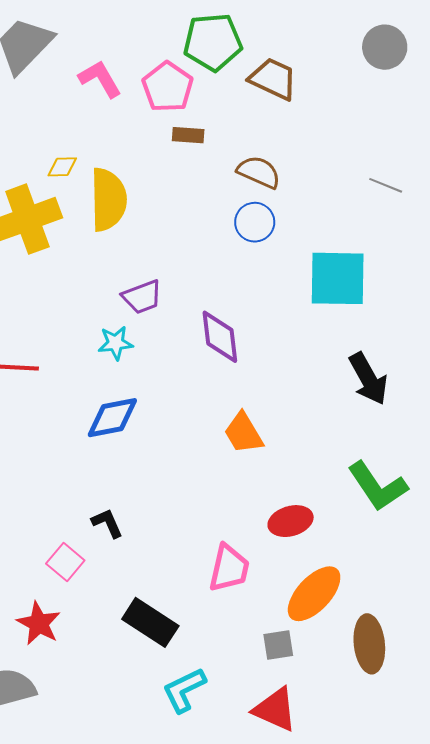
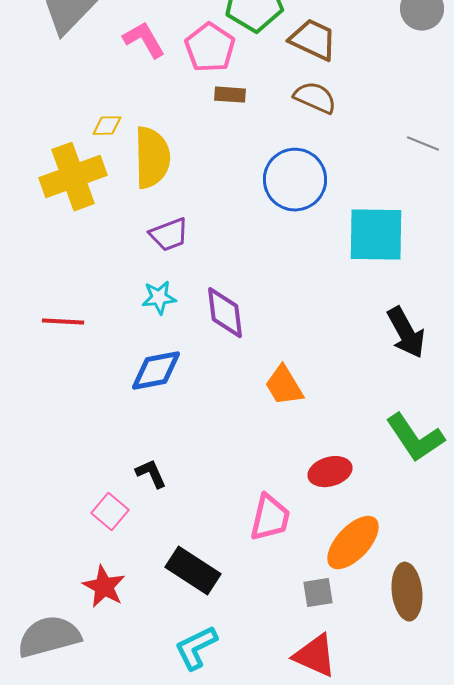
brown semicircle: (259, 172) -> (315, 98), moved
blue circle: (255, 222) -> (295, 180), size x1.6
purple trapezoid: (142, 297) -> (169, 235), moved
purple diamond: (220, 337) -> (225, 313), moved
red star: (39, 623) -> (104, 587), moved
cyan L-shape: (184, 690) -> (196, 648), moved

